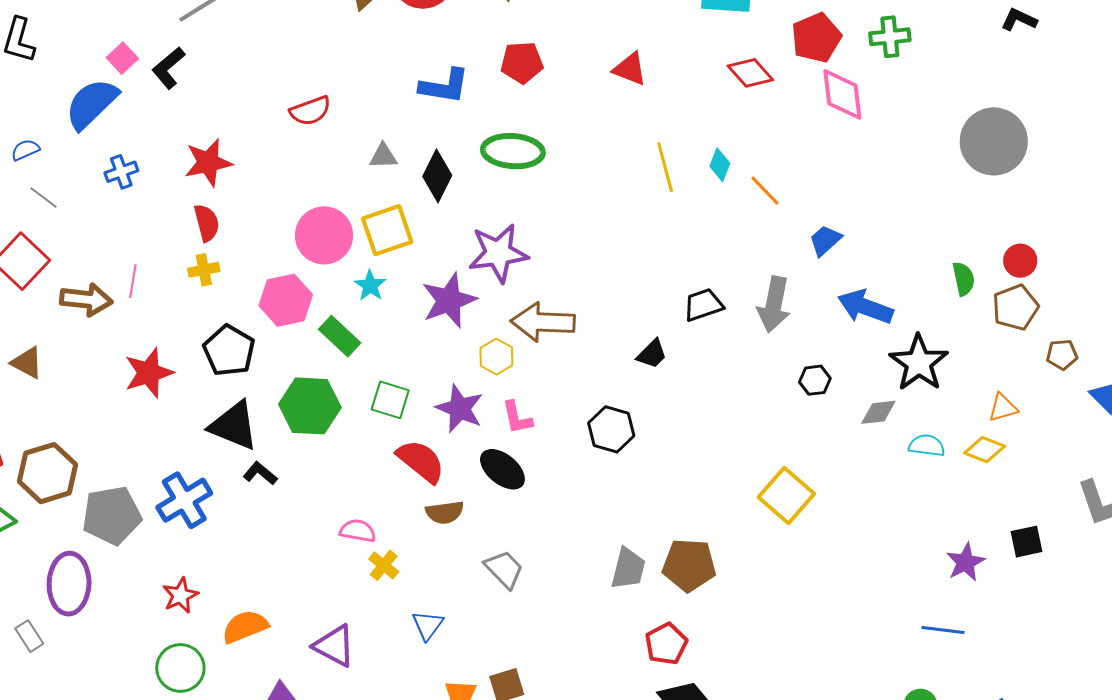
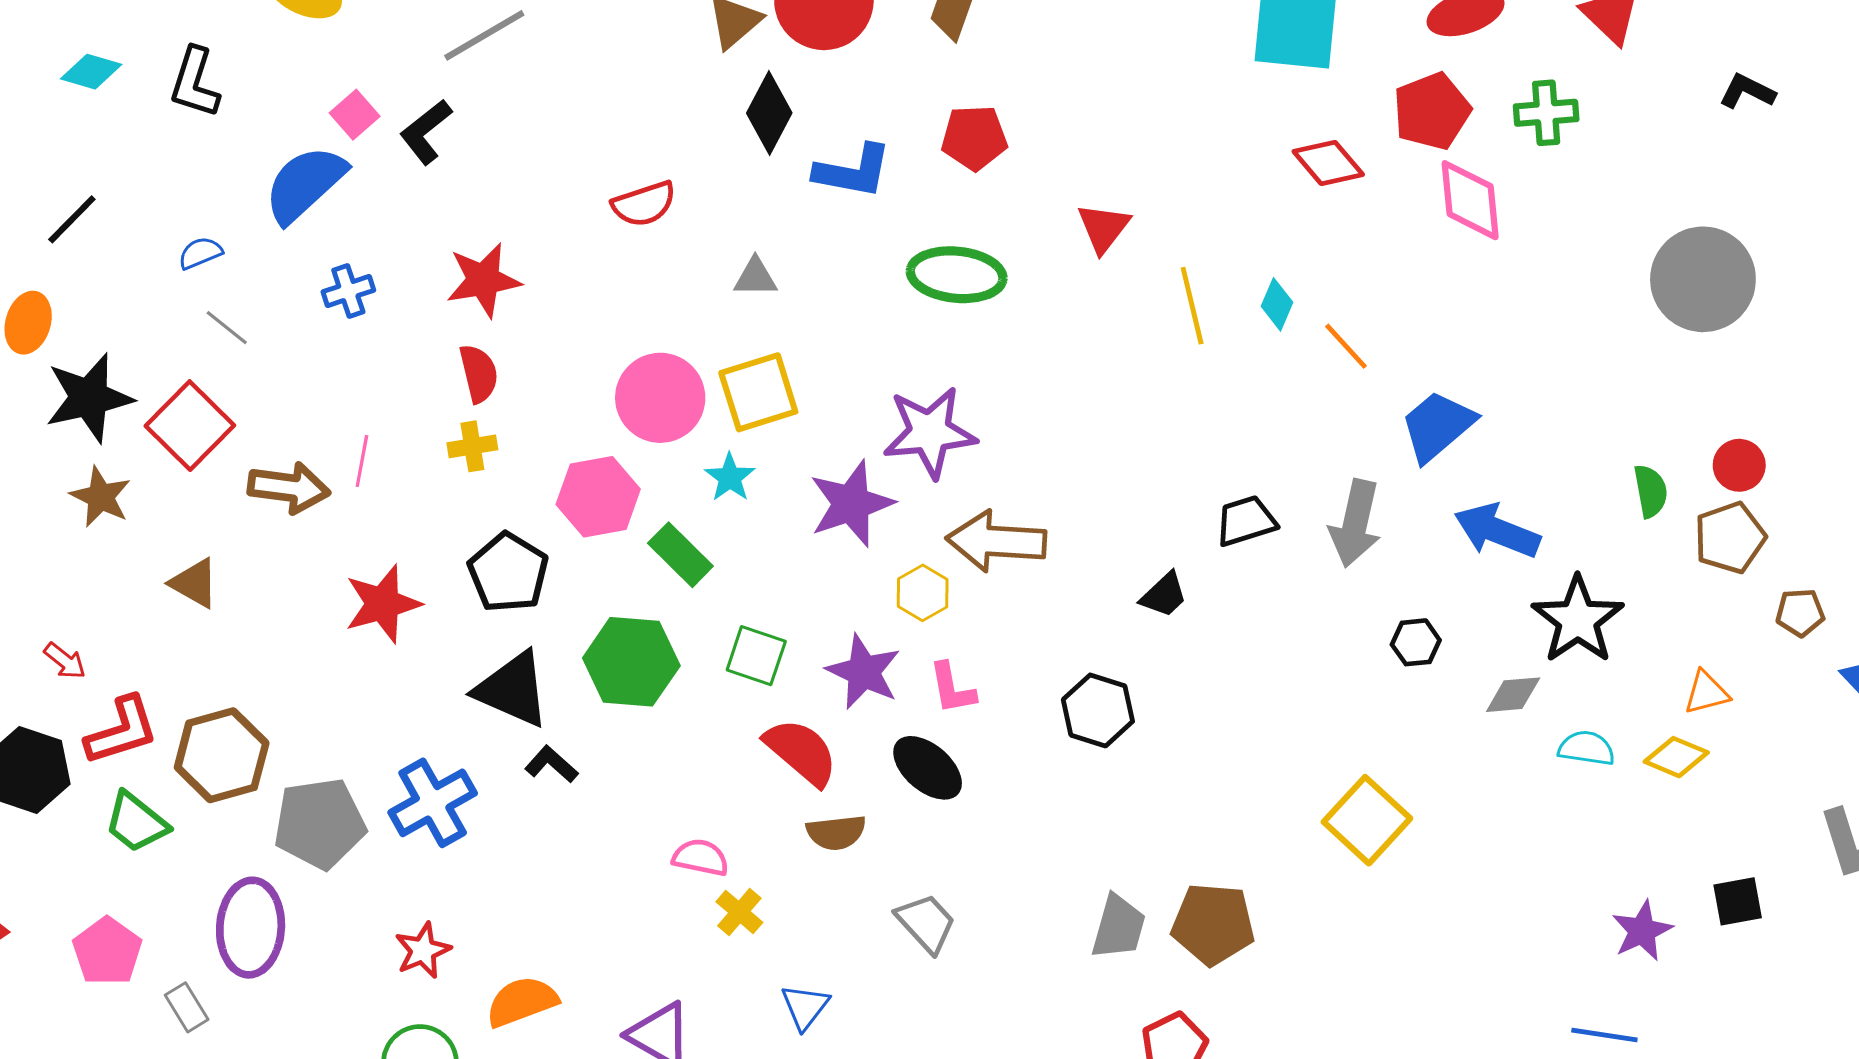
red triangle: (630, 69) -> (1103, 228), moved, turned 45
black diamond: (437, 176) -> (769, 113), moved
blue trapezoid: (825, 240) -> (1438, 426), size x1.5

